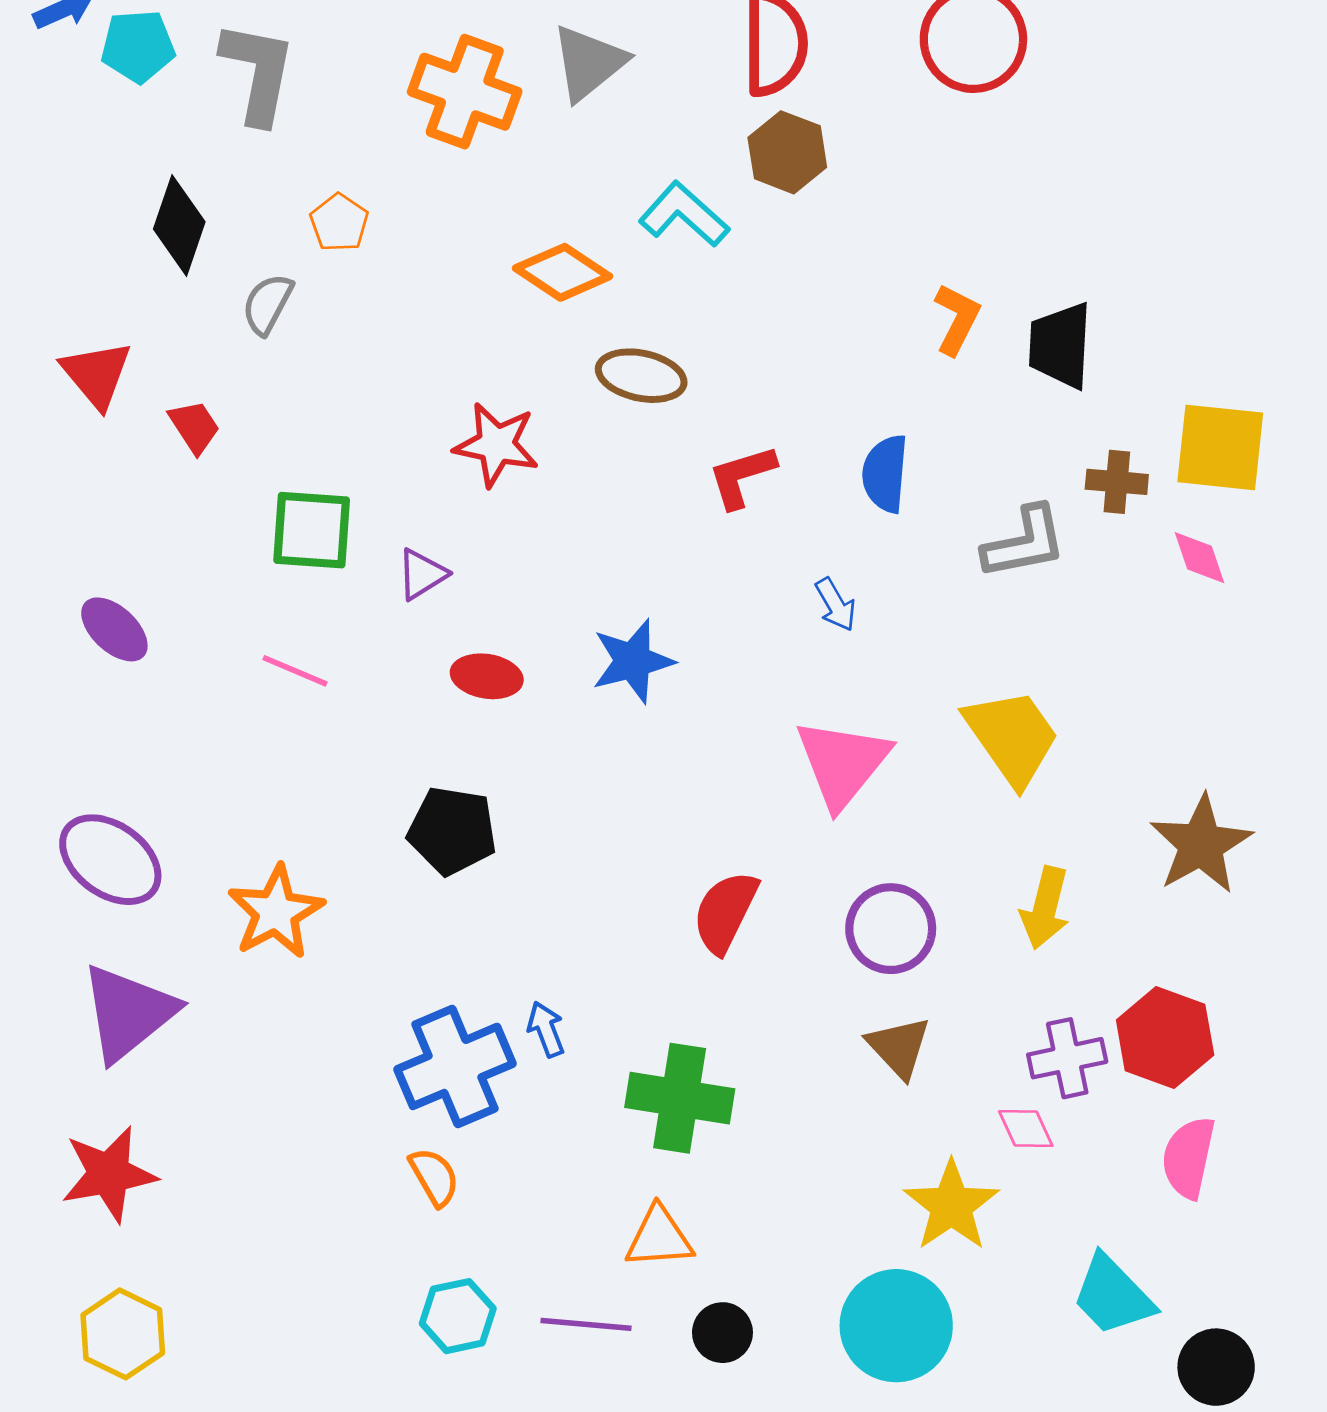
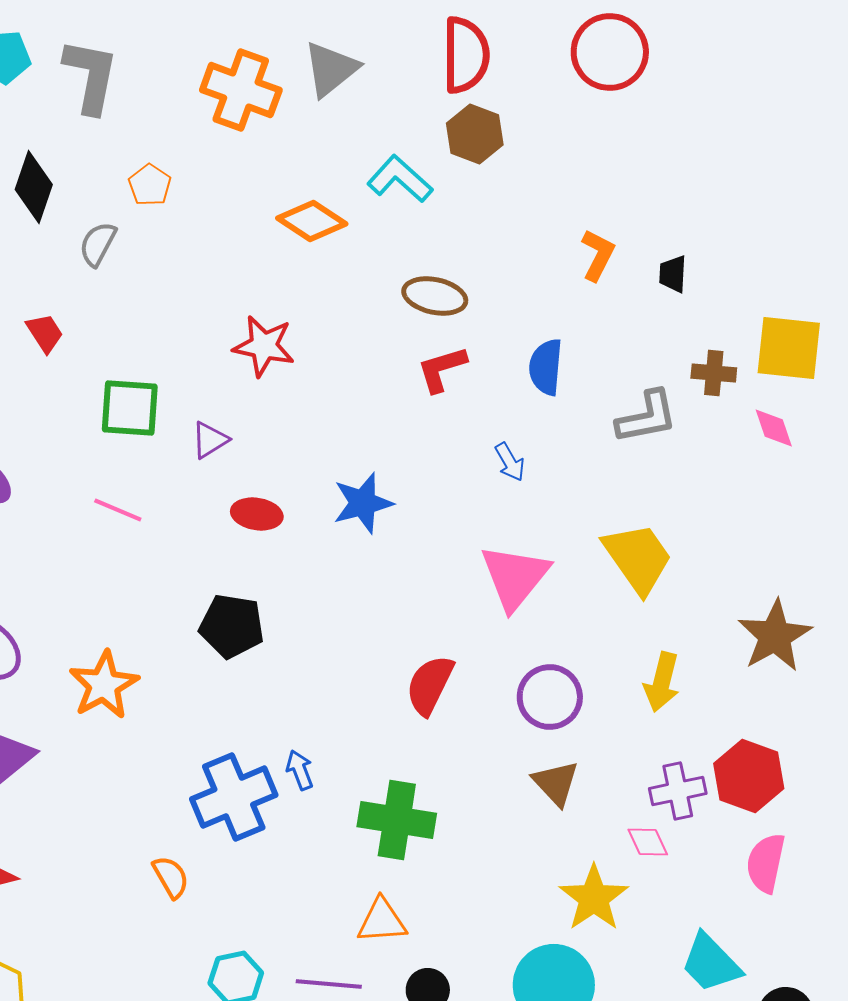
black trapezoid: (1060, 345) -> (673, 274), size x0.6
brown ellipse: (641, 376) -> (435, 296), moved
orange semicircle: (434, 1177) -> (171, 877), moved

